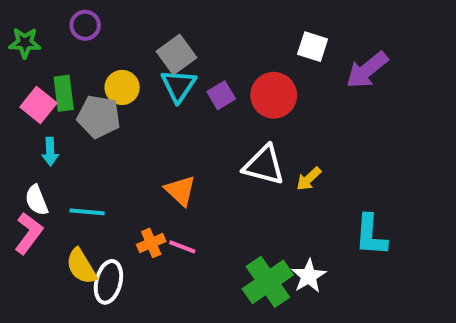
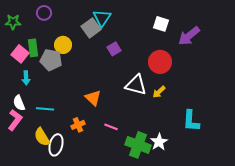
cyan triangle: (178, 86) -> (102, 18), moved
red circle: (274, 95) -> (160, 62), moved
pink line: (182, 247) -> (111, 127), moved
green cross: (268, 282) -> (138, 145), turned -35

